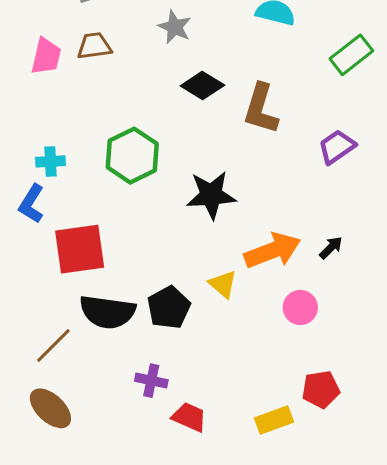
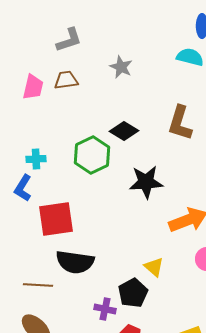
black diamond: (202, 85) -> (124, 131), moved
yellow triangle: (223, 284) -> (154, 267), moved
black pentagon: (169, 308) -> (133, 293), moved
brown line: (53, 345) -> (38, 285), turned 48

